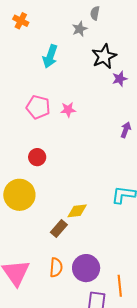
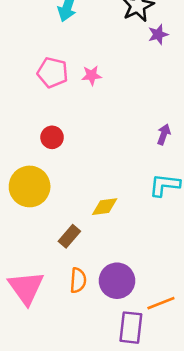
purple arrow: (126, 130) -> (164, 134), moved
brown rectangle: (59, 229) -> (69, 236), moved
orange line: (120, 286) -> (161, 303), turned 75

